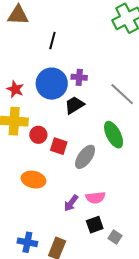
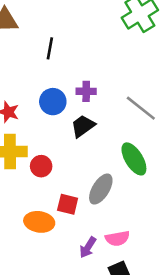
blue circle: (52, 84) -> (53, 102), size x0.7
red square: (59, 146) -> (68, 204), moved

